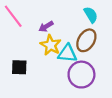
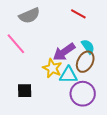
cyan semicircle: (91, 15) -> (88, 47), moved
purple arrow: (46, 27) -> (64, 52), moved, size x1.6

